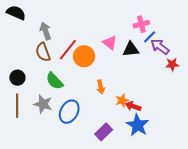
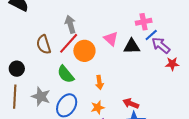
gray arrow: (45, 31) -> (70, 24), moved
green semicircle: (55, 81) -> (66, 74), moved
orange star: (122, 100) -> (98, 107), moved

